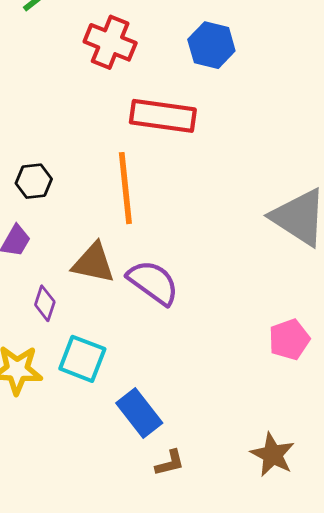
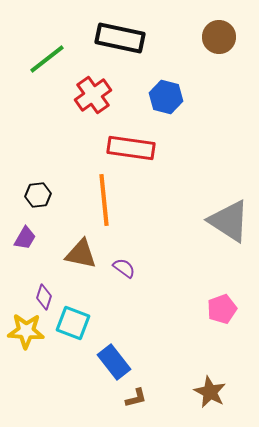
red cross: (110, 42) -> (93, 95), turned 33
purple semicircle: (153, 282) -> (124, 268), size x0.6
purple diamond: (45, 303) -> (44, 297), moved

